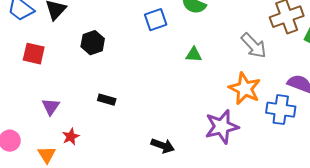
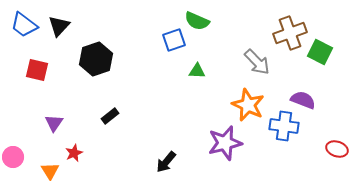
blue square: (156, 20) -> (174, 40), moved
black hexagon: (93, 43) -> (96, 59), size x1.4
black rectangle: (107, 100) -> (110, 116), turned -54
black arrow: (163, 146) -> (166, 162), turned 110

